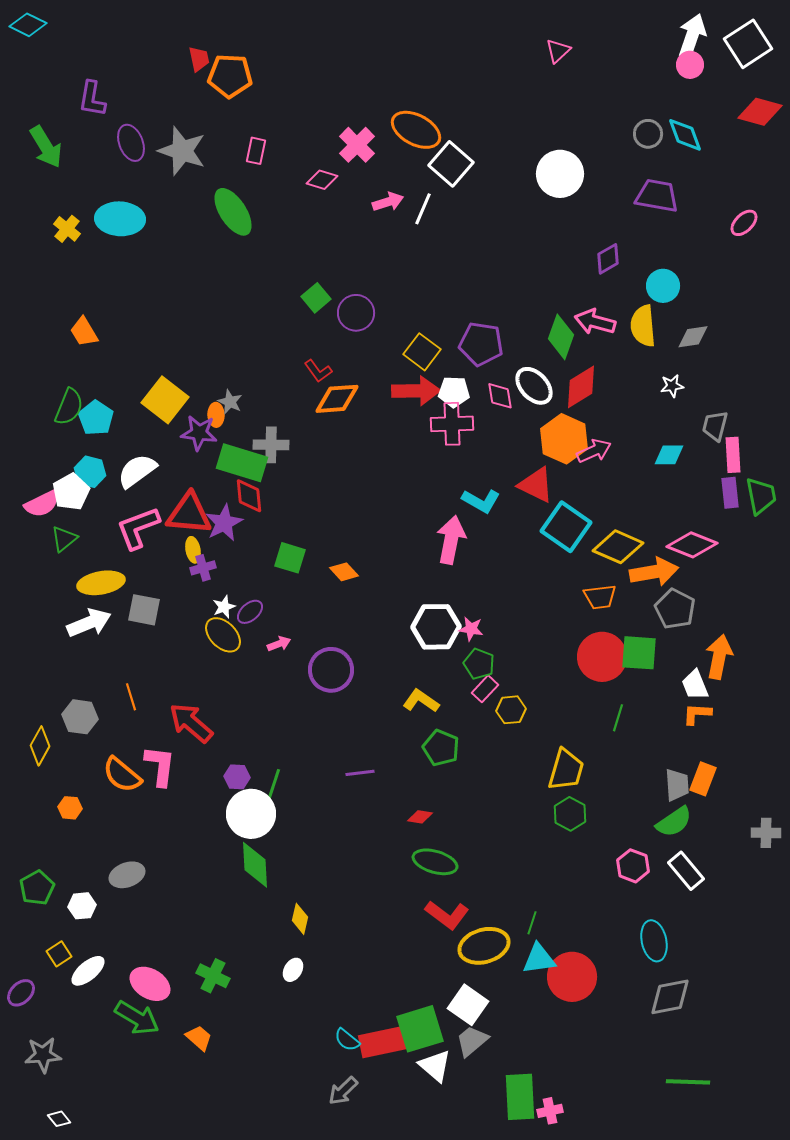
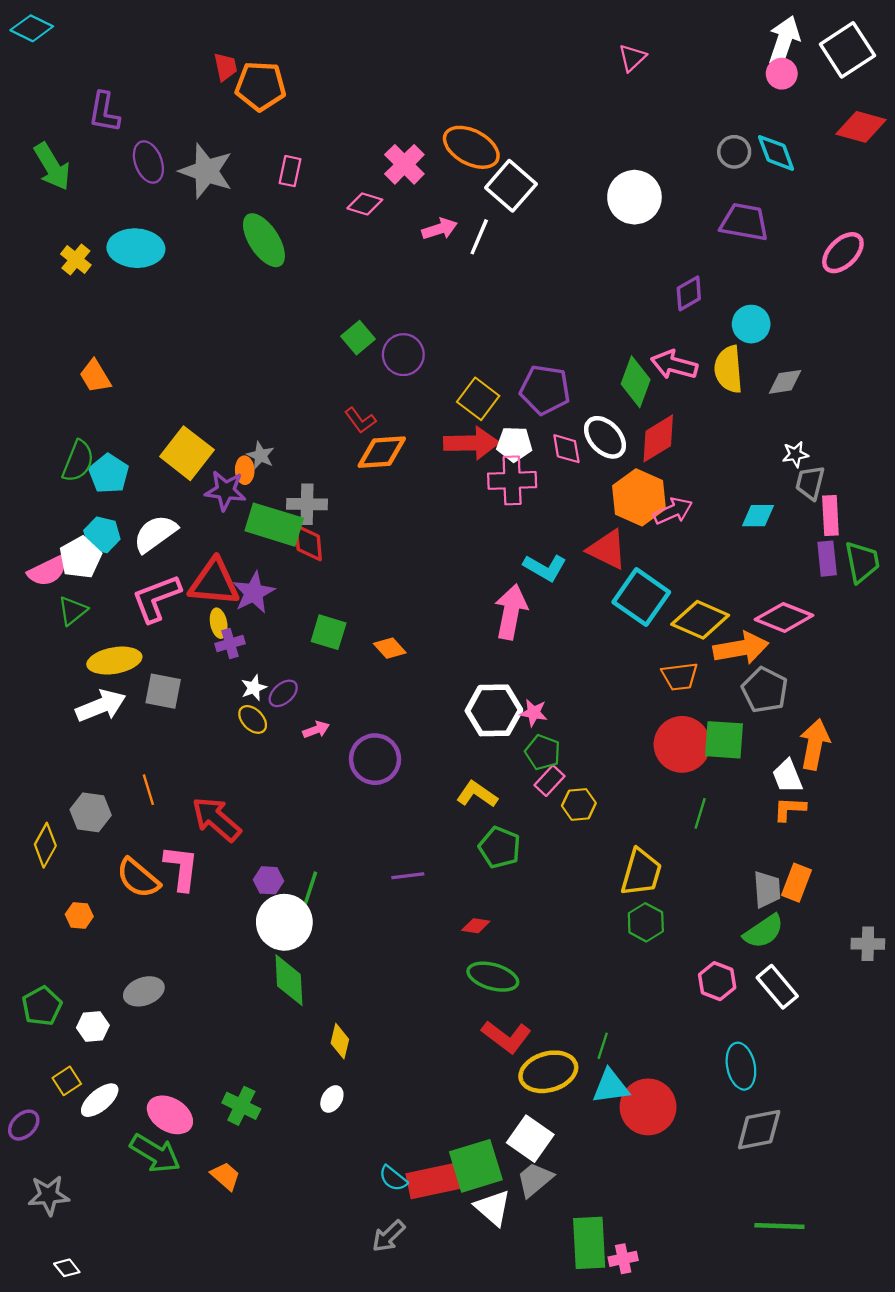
pink ellipse: (744, 223) -> (843, 253), size x1.4
white star: (672, 386) -> (795, 454), moved
red diamond: (249, 496) -> (308, 543), moved
yellow ellipse: (223, 635) -> (253, 719), size x0.7

